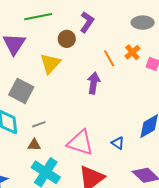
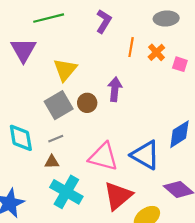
brown circle: (67, 39) -> (87, 103), moved
orange line: (109, 58) -> (131, 47), moved, turned 42
gray square: (21, 91) -> (59, 105), moved, turned 35
blue triangle: (118, 143) -> (145, 155), size x2.0

